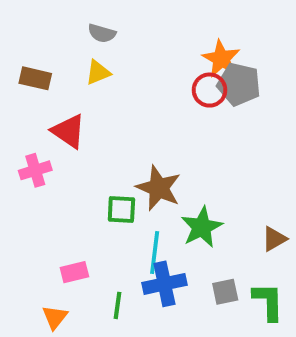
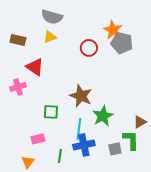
gray semicircle: (102, 33) -> (52, 17), size x1.5
red circle: (210, 90) -> (89, 48), moved
green square: (121, 210) -> (51, 112), moved
green L-shape: (268, 302) -> (131, 140), moved

